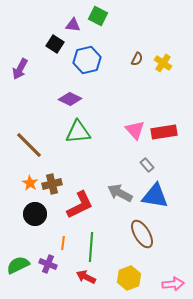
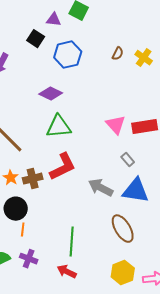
red L-shape: (80, 205) -> (63, 167), moved
orange line: (63, 243) -> (23, 230), moved
yellow hexagon: (129, 278) -> (123, 273), moved

